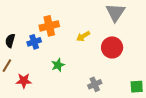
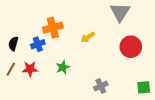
red circle: (112, 47) -> (131, 47), moved
red star: (24, 81) -> (30, 69), moved

